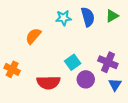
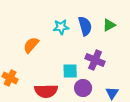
cyan square: (73, 62) -> (70, 71), turned 35
purple cross: (108, 62) -> (95, 60), moved

